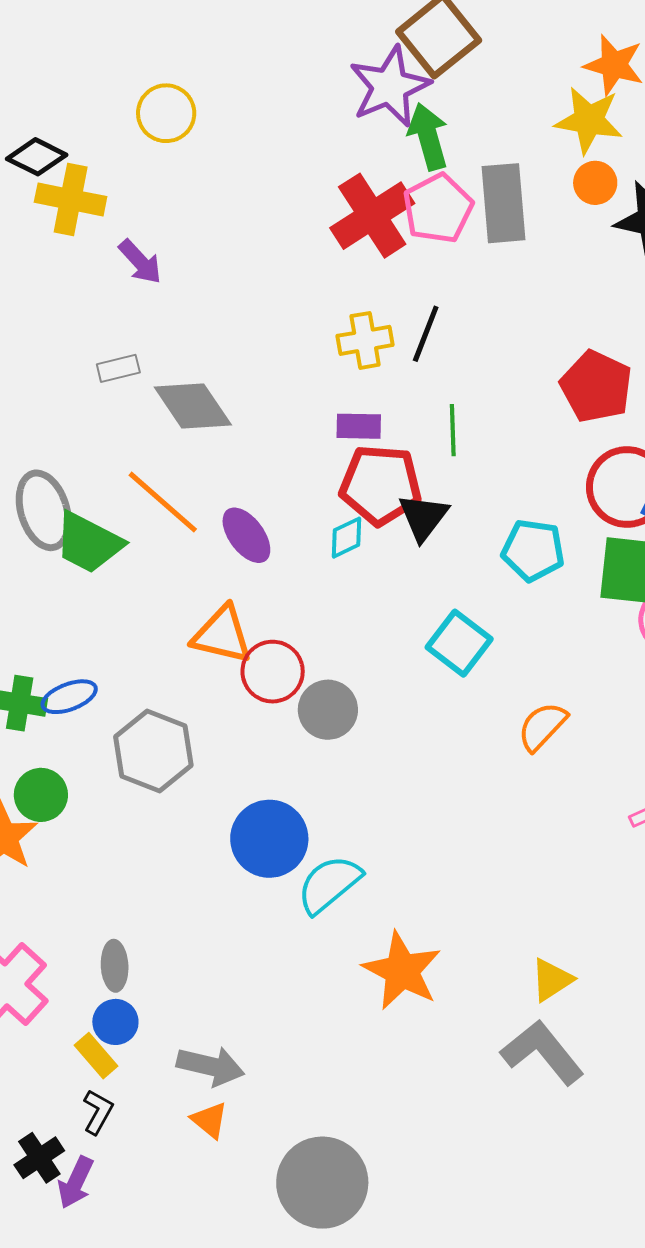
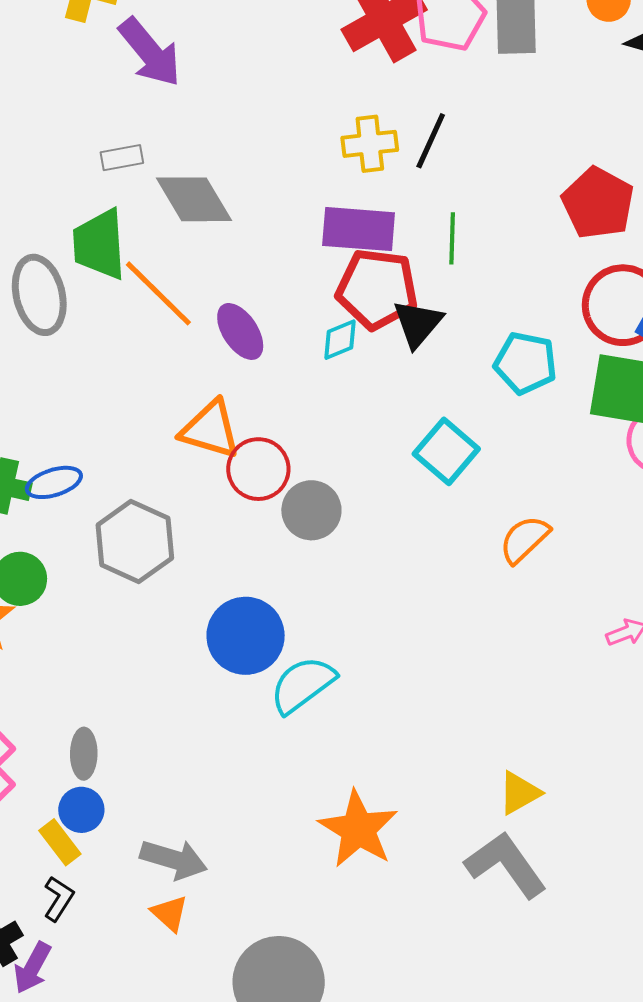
purple arrow: (140, 262) -> (150, 52), size x1.5
purple rectangle: (359, 426) -> (359, 229), size x1.6
green trapezoid: (88, 543) -> (99, 244), moved, turned 56
orange star: (402, 971) -> (358, 829), moved

